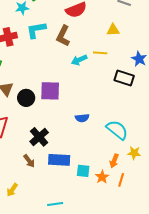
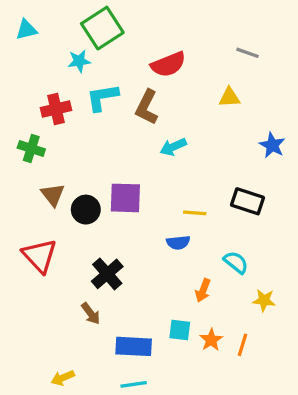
yellow line: (100, 53) -> (195, 213), moved
black rectangle: (124, 78) -> (247, 201), moved
cyan semicircle: (117, 130) -> (236, 262), size x0.7
blue rectangle: (59, 160) -> (134, 346), moved
orange arrow: (114, 161) -> (203, 290), moved
yellow arrow: (12, 190) -> (63, 378), moved, turned 32

